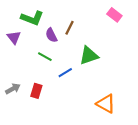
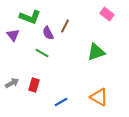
green triangle: (89, 56) -> (96, 52), moved
blue line: (65, 73) -> (61, 102), moved

